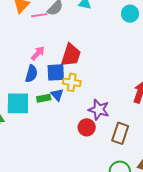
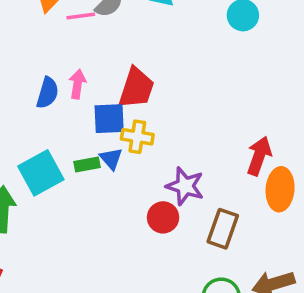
pink arrow: (38, 53) -> (77, 84), turned -35
blue semicircle: (31, 74) -> (48, 93), moved
cyan square: (18, 103) -> (41, 173), turned -30

